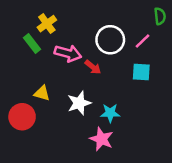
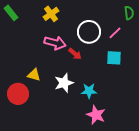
yellow cross: (47, 24) -> (51, 14), moved
green rectangle: (32, 43) -> (11, 13), moved
pink star: (102, 139) -> (96, 115), moved

